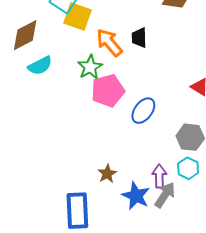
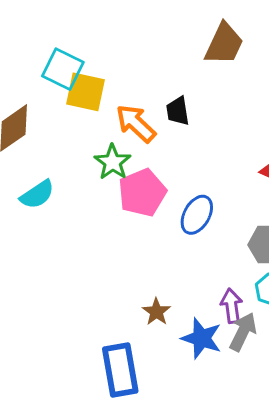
cyan semicircle: (40, 66) -> (37, 194), moved

